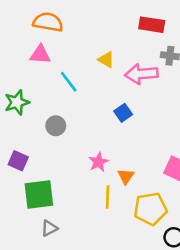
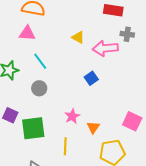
cyan line: (69, 82) -> (40, 61), moved
green square: (39, 194) -> (33, 128), moved
yellow line: (108, 197) -> (65, 146), moved

